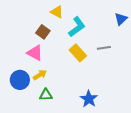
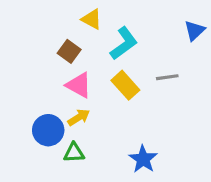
pink triangle: (35, 53) -> (79, 85), moved
yellow arrow: (40, 75) -> (79, 117), moved
blue circle: (20, 80) -> (48, 130), moved

